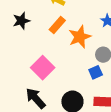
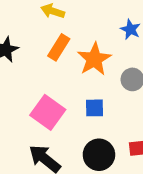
blue square: (96, 72) -> (95, 108), moved, turned 32

